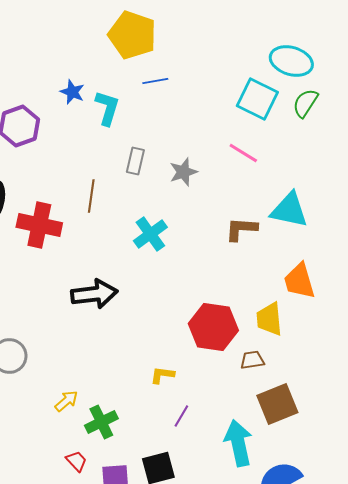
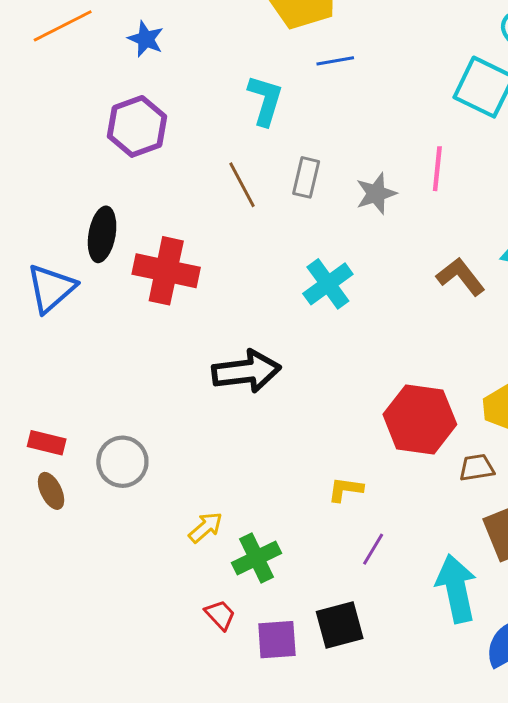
blue star: (72, 92) -> (146, 39), moved
pink line: (243, 153) -> (437, 169), moved, turned 64
brown line: (91, 196) -> (242, 185), moved, turned -36
brown L-shape: (241, 229) -> (461, 277), turned 48

